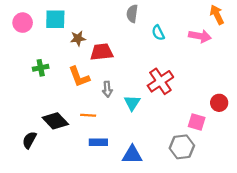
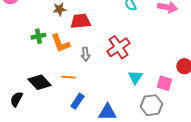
green cross: (41, 68) -> (38, 36), moved
red cross: (160, 81) -> (118, 47), moved
cyan triangle: (132, 103) -> (135, 77), moved
blue rectangle: (98, 142) -> (77, 101), turned -56

